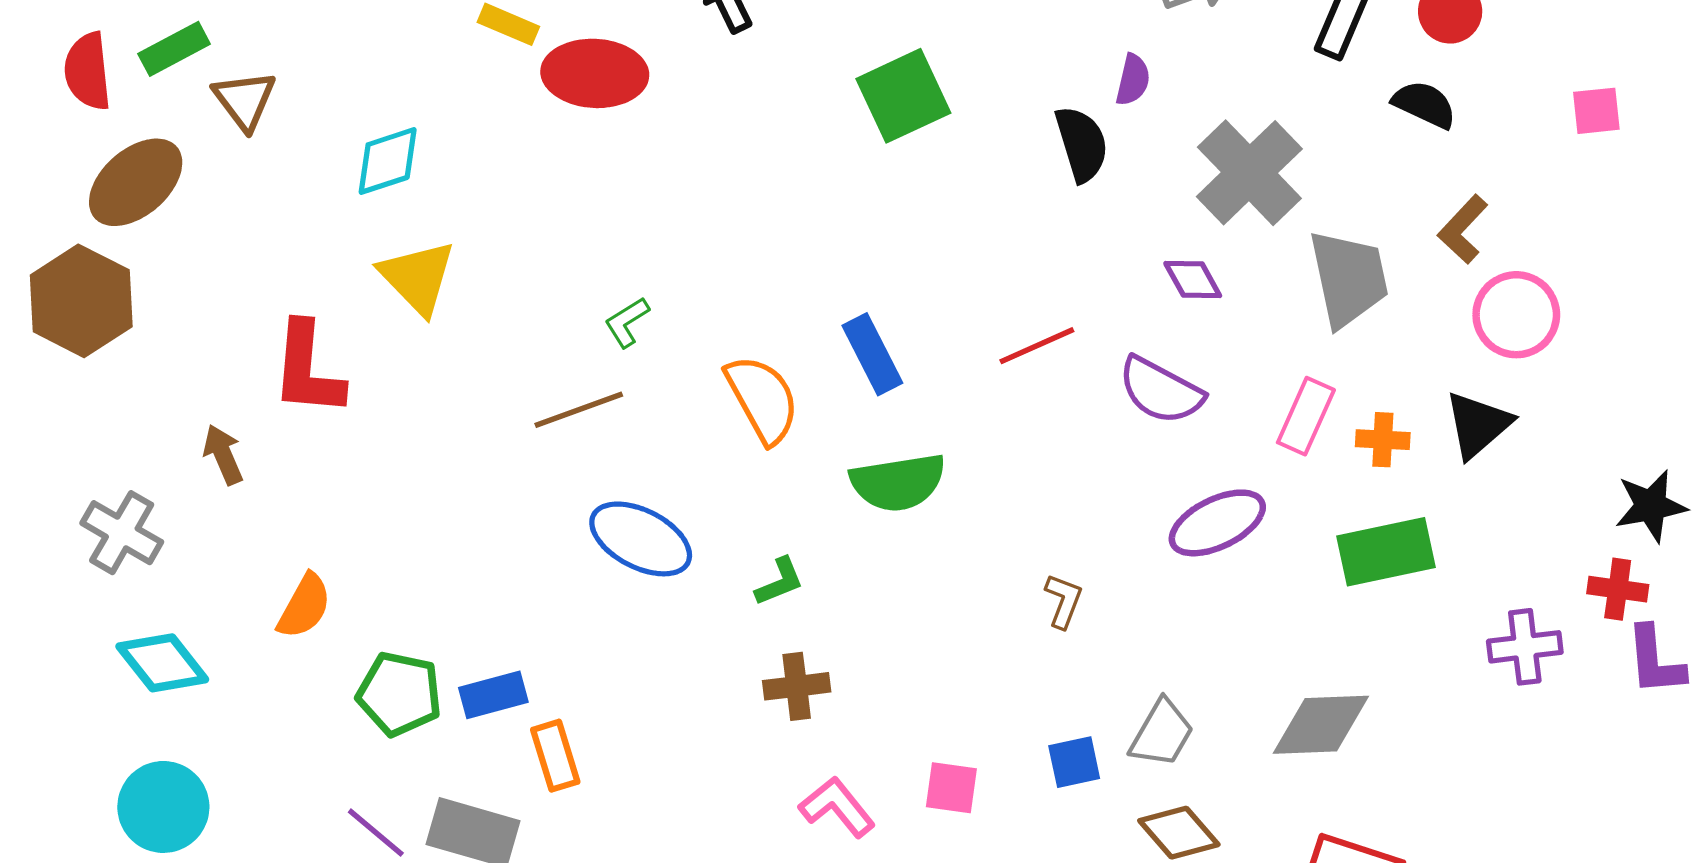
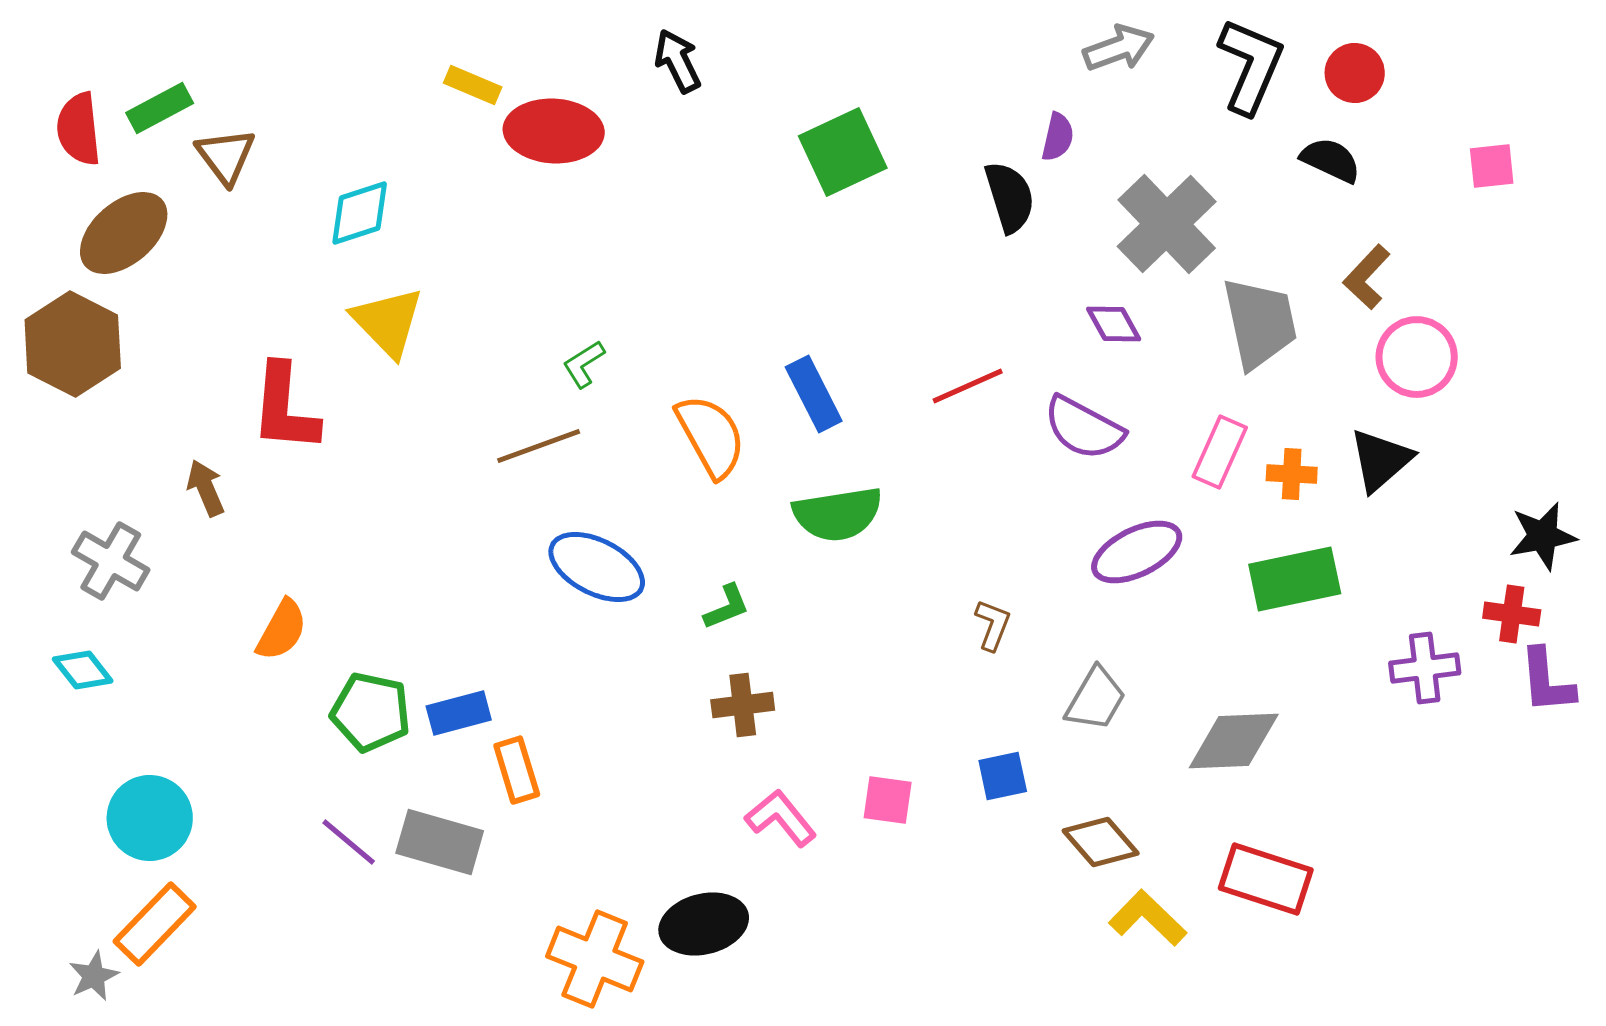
cyan diamond: (162, 663) -> (83, 670), moved, size x0.7
gray trapezoid: (1162, 733) -> (1096, 699), moved

